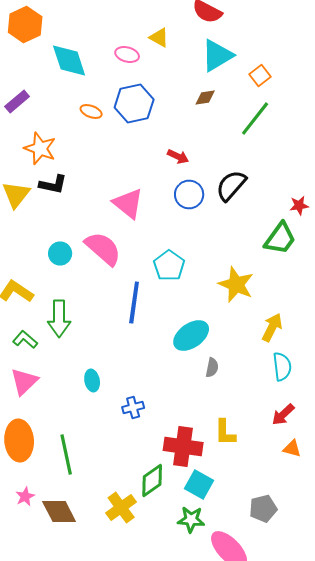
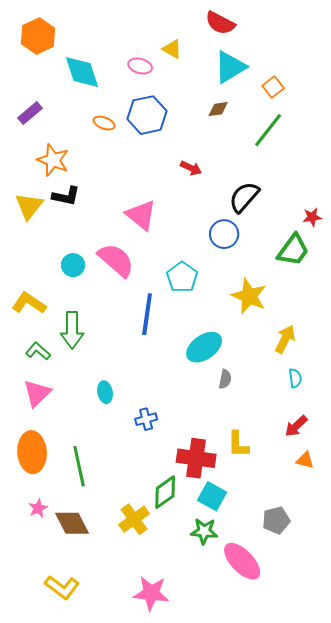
blue circle: (189, 194) -> (224, 234), moved
cyan semicircle: (282, 366) -> (295, 378), size x0.7

